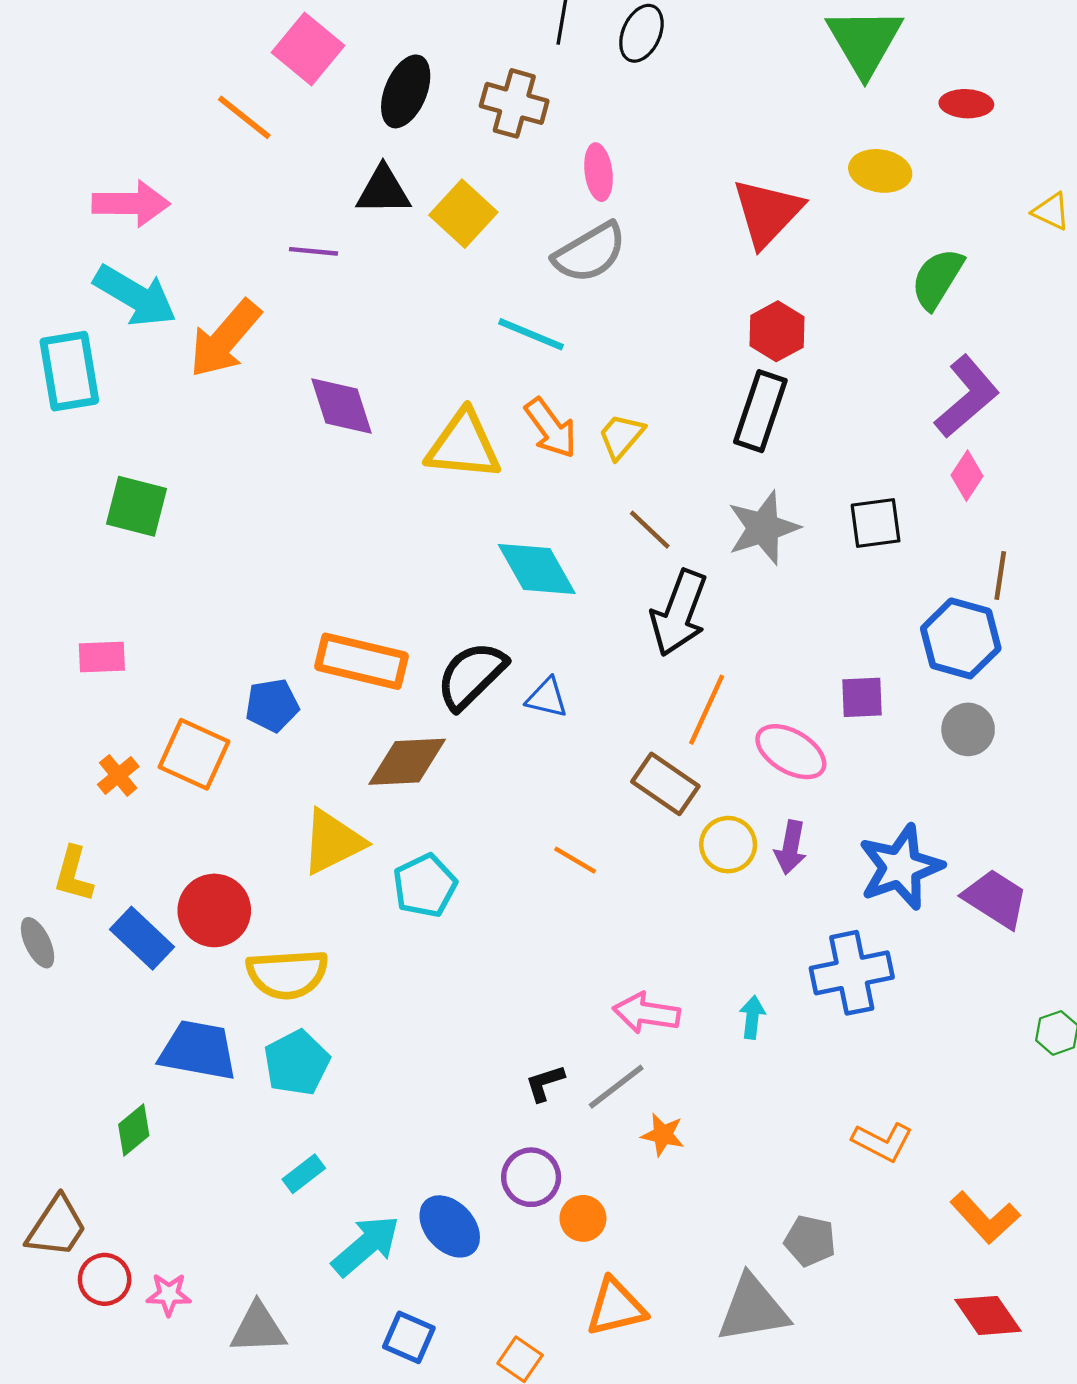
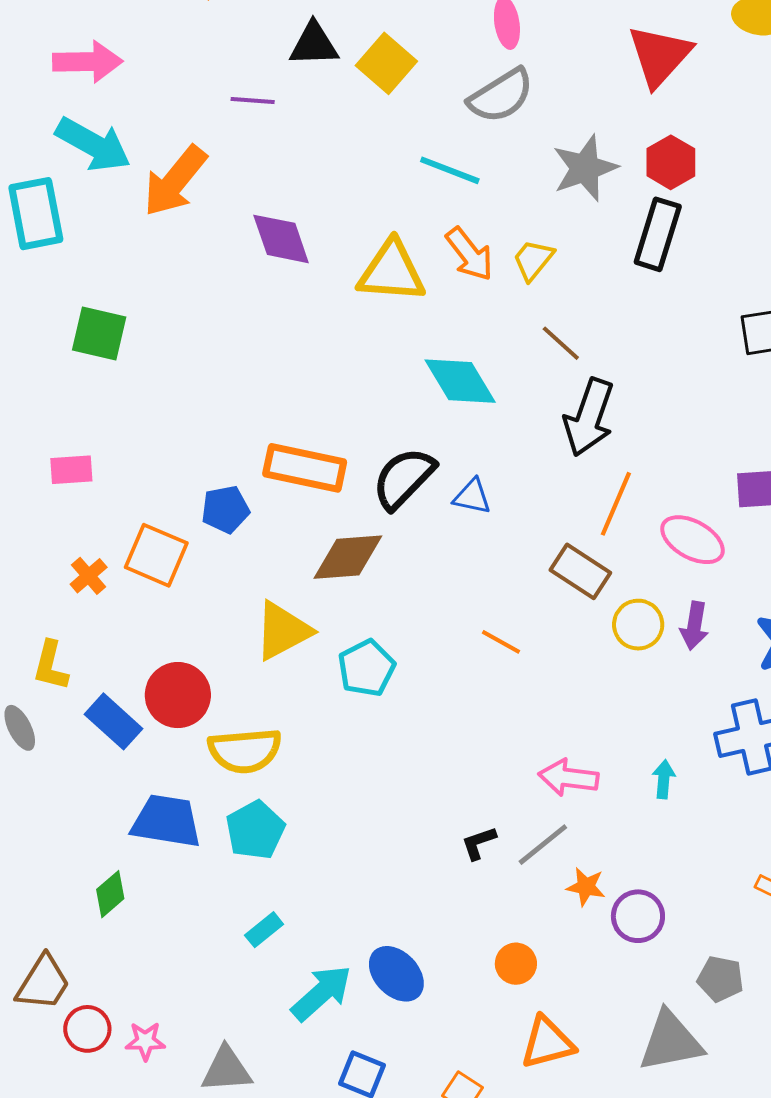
gray star: (763, 528) -> (585, 168), moved
purple circle: (531, 1177) -> (638, 916), moved

